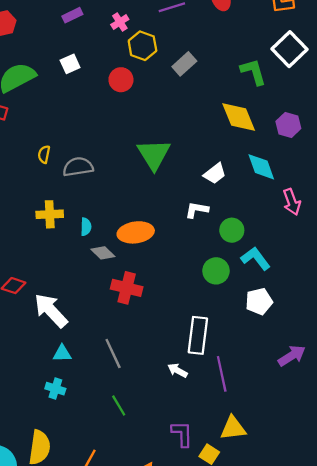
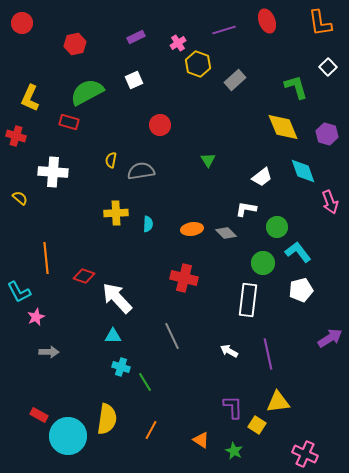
white square: (290, 49) -> (328, 67), size x0.6
red circle: (121, 80) -> (160, 125), moved
green triangle: (154, 154) -> (208, 160), size x0.5
orange ellipse: (136, 232) -> (192, 229), size x0.7
gray diamond: (103, 253) -> (226, 233), moved
white rectangle: (198, 335) -> (248, 300), moved
cyan triangle: (62, 353) -> (113, 336), moved
green line: (119, 406) -> (145, 382), moved

